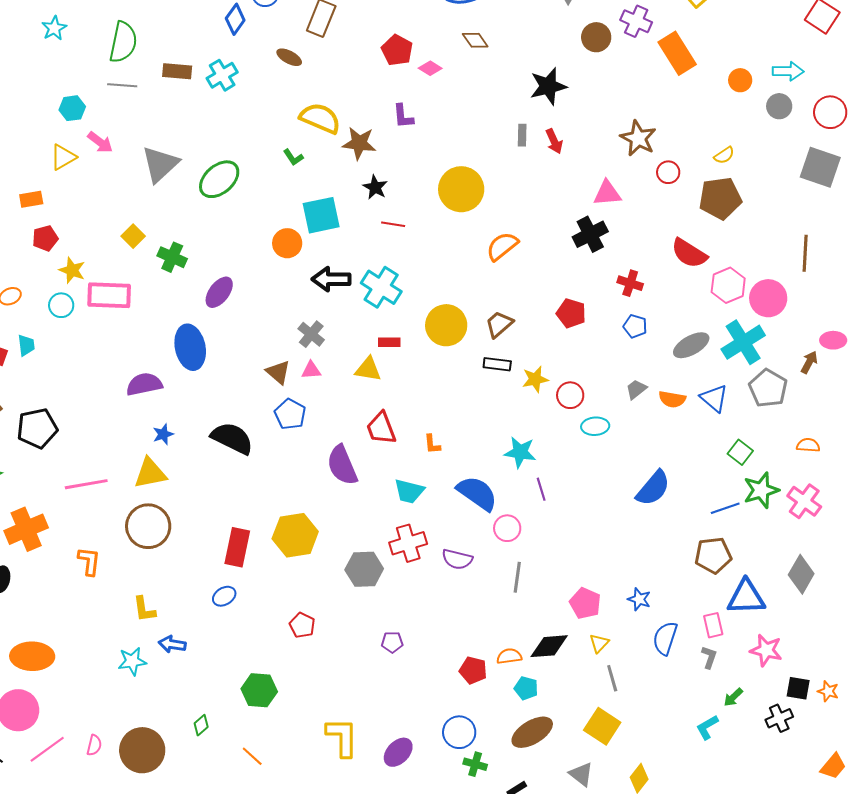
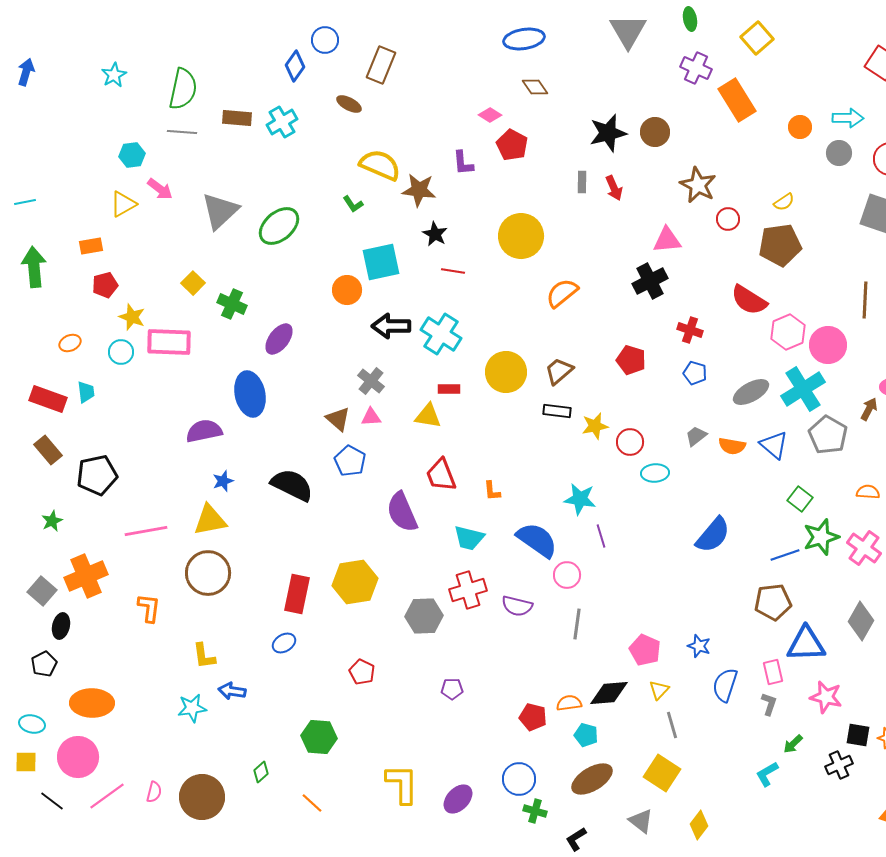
brown circle: (596, 37) -> (655, 132), moved
red pentagon: (397, 50) -> (512, 145), moved

